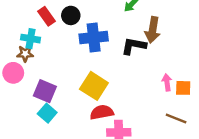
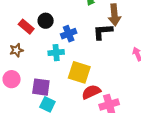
blue cross: (94, 38) -> (69, 34), size x0.7
cyan cross: (31, 39) -> (56, 53), moved
brown star: (25, 54) -> (16, 50), moved

